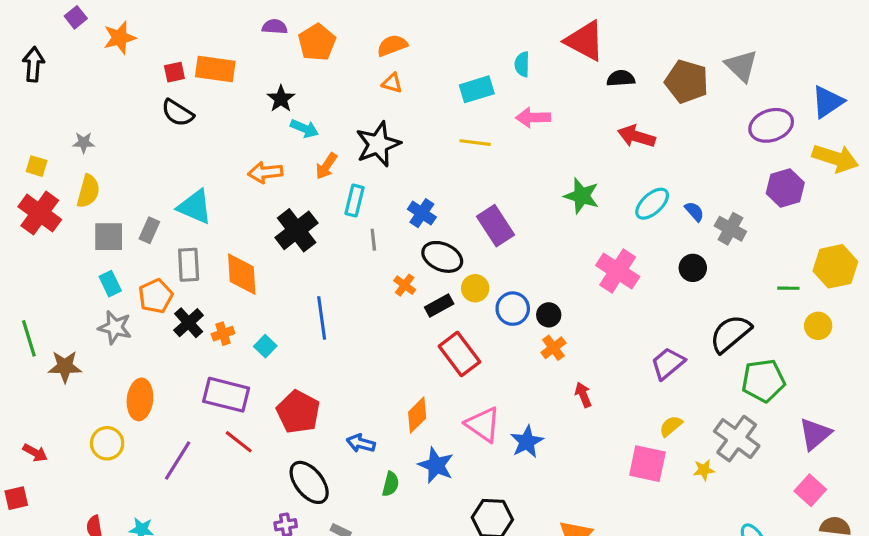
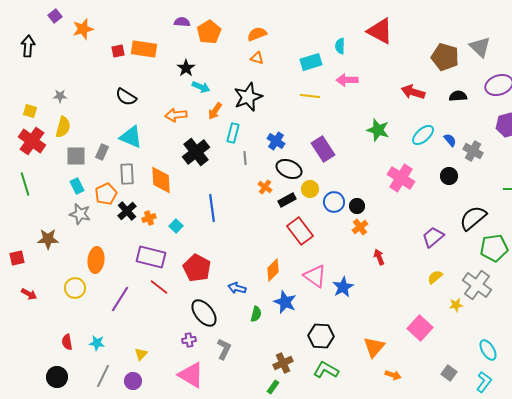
black semicircle: (621, 78) -> (458, 96), moved
black semicircle: (178, 113) -> (126, 97), moved
green line: (29, 338) -> (25, 184), moved
pink square: (647, 464) -> (420, 328), moved, turned 30
red square: (16, 498) -> (17, 258), moved

